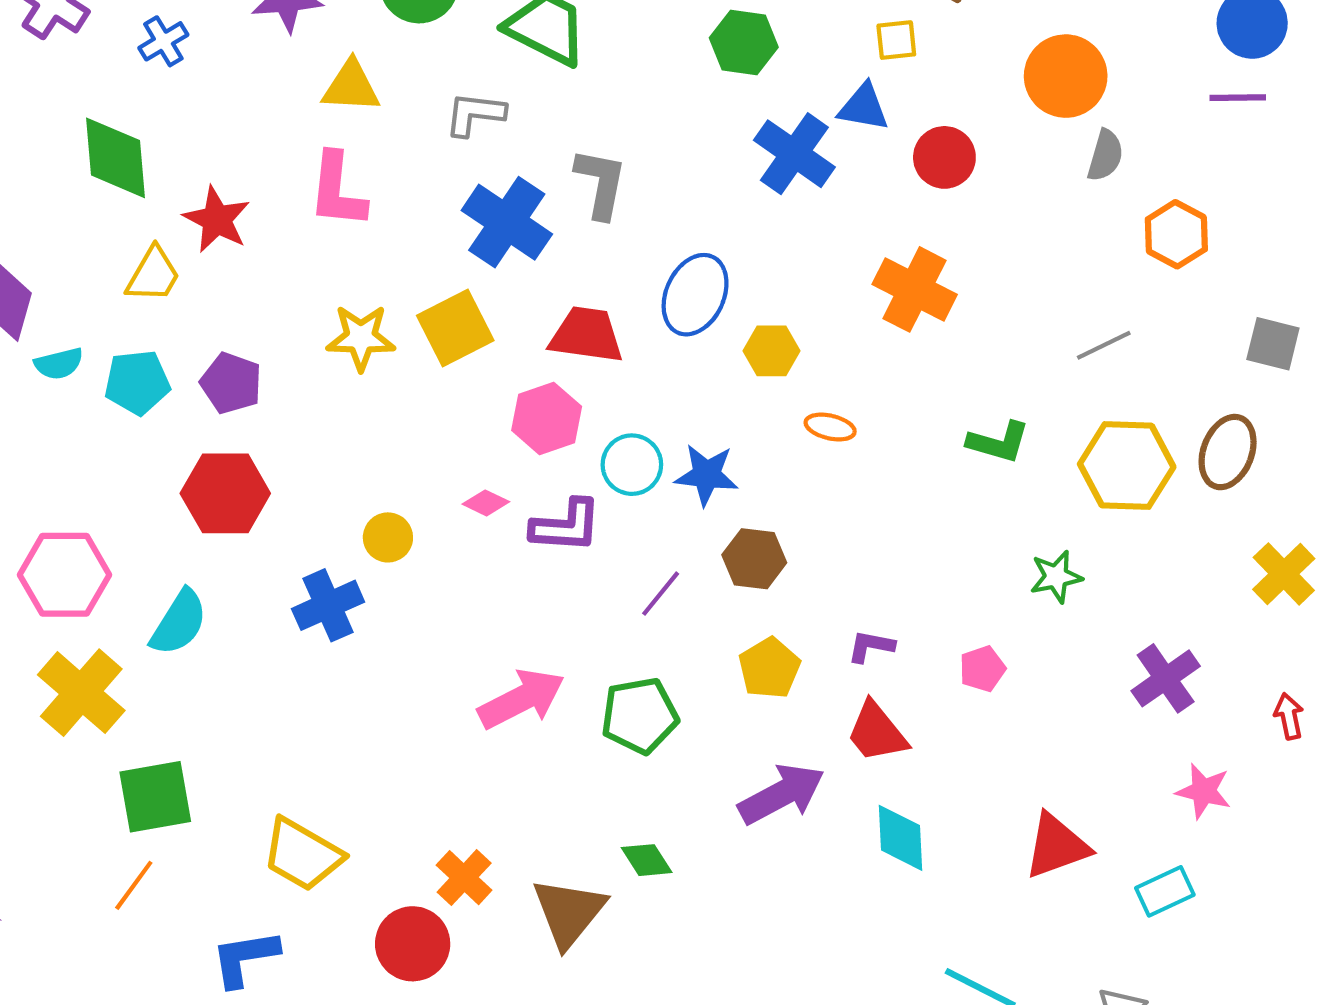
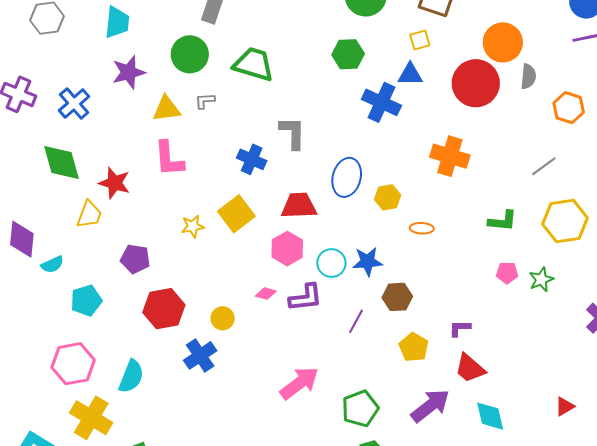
blue cross: (163, 41) -> (74, 103), size x1.4
gray L-shape: (475, 114) -> (205, 101), moved, size x0.7
red circle: (944, 157) -> (476, 83), moved, size x1.6
blue cross: (507, 222) -> (252, 159), size x0.7
yellow star: (361, 338) -> (193, 226), size x0.7
cyan pentagon: (137, 382) -> (86, 300), moved
red hexagon: (225, 493) -> (164, 309), moved
pink pentagon: (982, 669) -> (507, 273), moved, turned 30
green pentagon: (640, 716) -> (360, 409), moved
red triangle: (1057, 846) -> (565, 407), size x0.6

